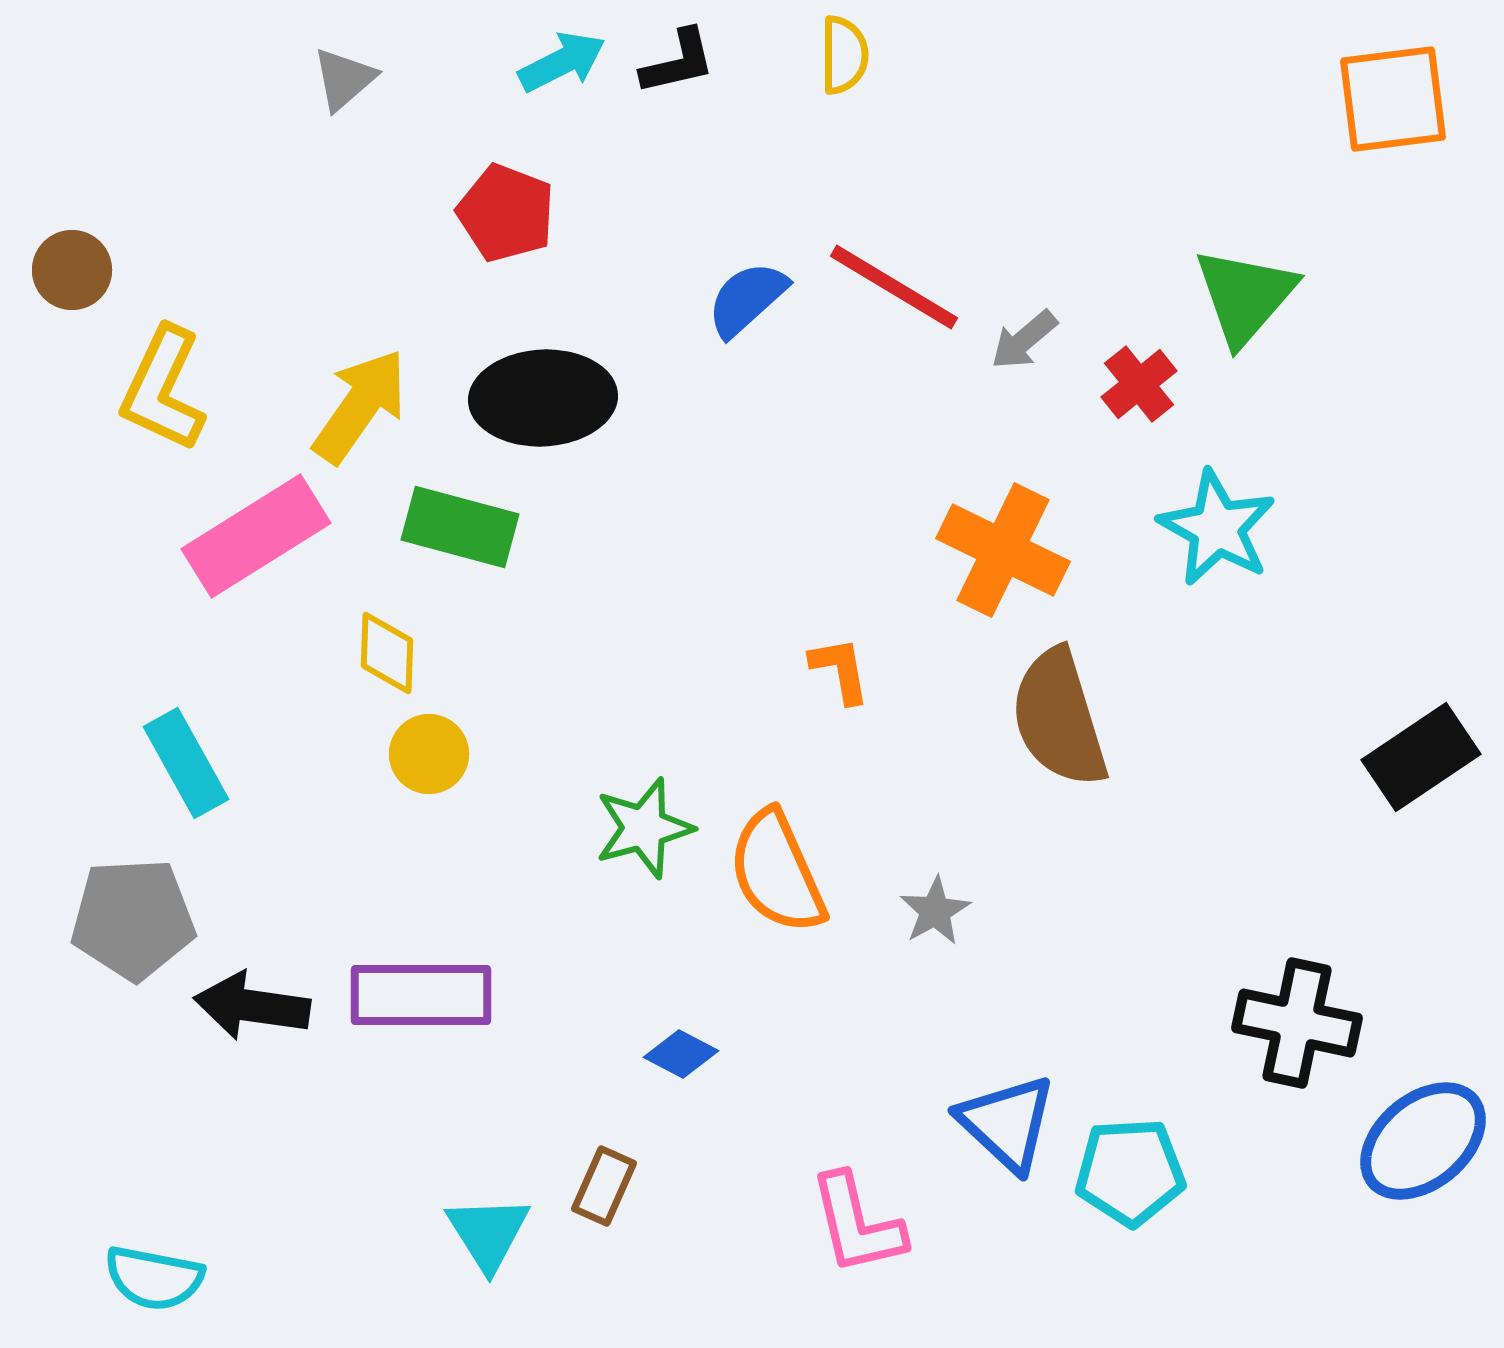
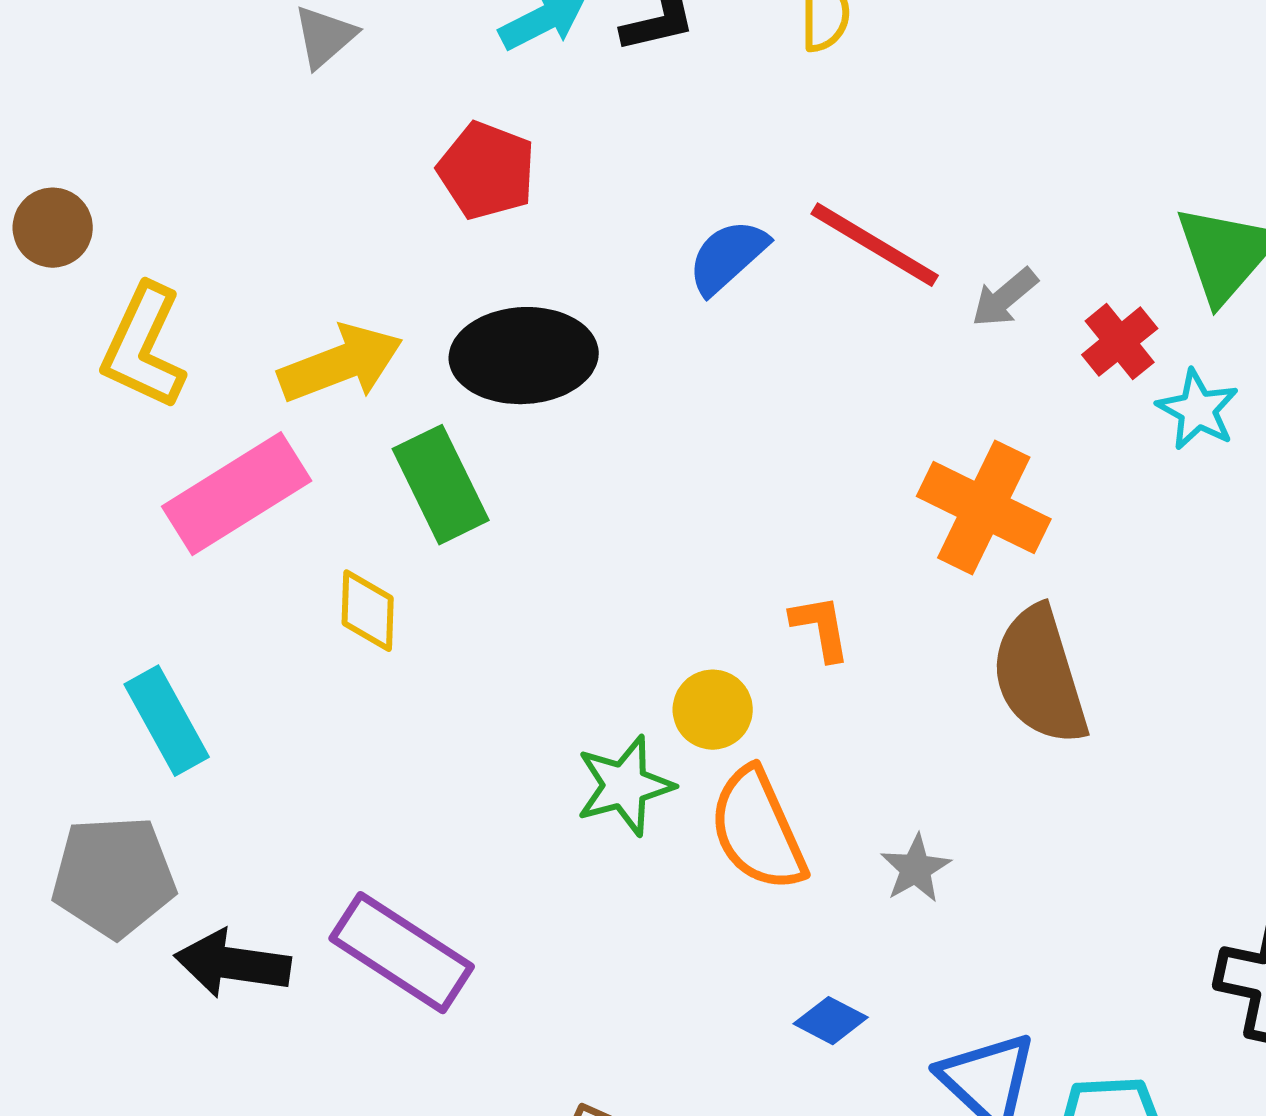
yellow arrow: (360, 406) -> (341, 364), turned 34
green rectangle: (460, 527) -> (441, 485), turned 49
cyan star: (1217, 528) -> (1198, 410), moved, size x0.7
yellow circle: (429, 754) -> (713, 710), moved
purple rectangle: (421, 995) -> (402, 953), turned 33
blue diamond: (681, 1054) -> (831, 1021), moved

